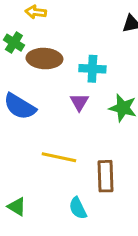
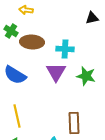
purple triangle: (79, 102) -> (56, 72), size x1.5
yellow line: (59, 157) -> (17, 116), moved, turned 65

